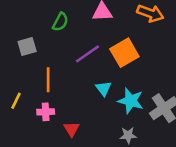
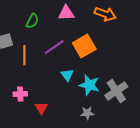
orange line: (48, 80) -> (24, 55), moved

